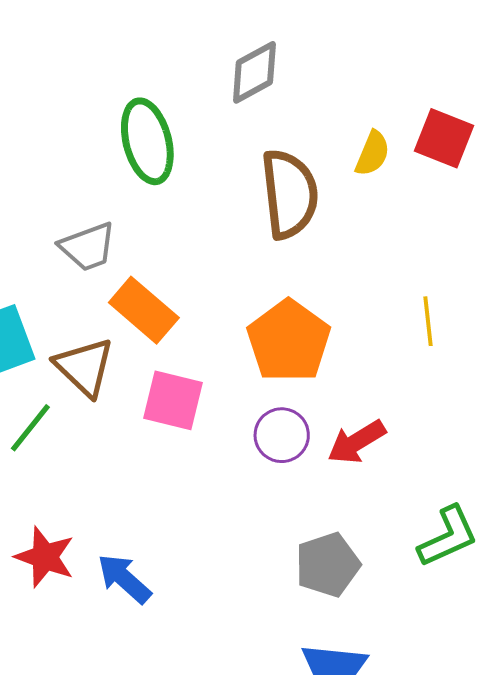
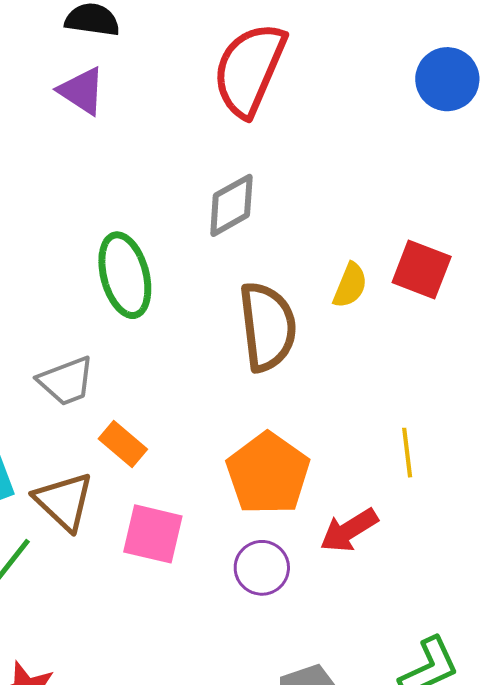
orange rectangle: (144, 310) -> (123, 444), size x0.7
red arrow: (357, 442) -> (349, 530), moved

